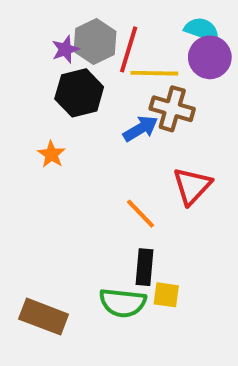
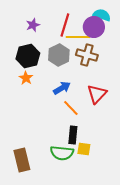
gray hexagon: (95, 41) -> (59, 55), moved
purple circle: (210, 57) -> (94, 27), moved
black hexagon: (79, 93) -> (28, 56), moved
blue arrow: (141, 129) -> (62, 88), moved
brown rectangle: (44, 317) -> (22, 160), turned 55

